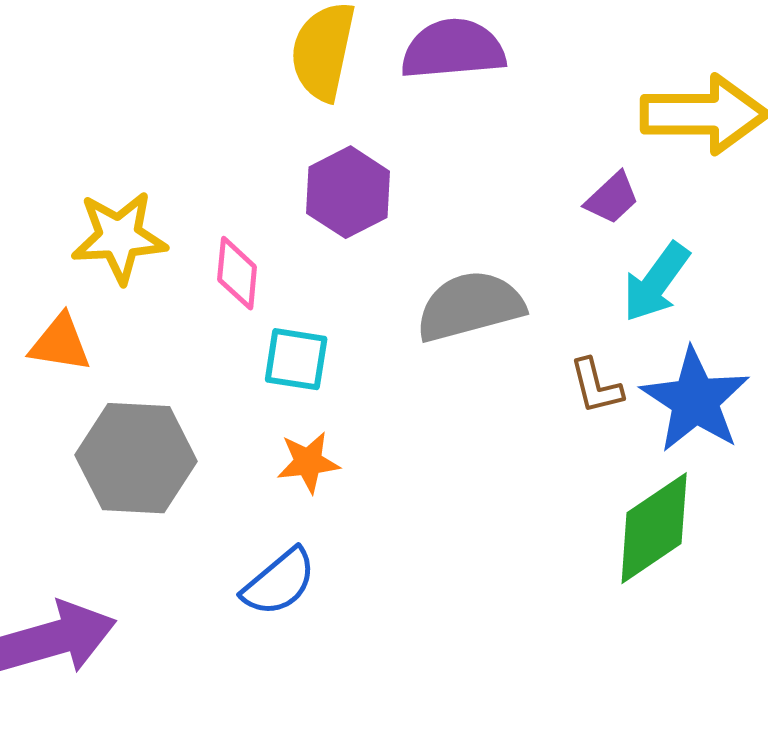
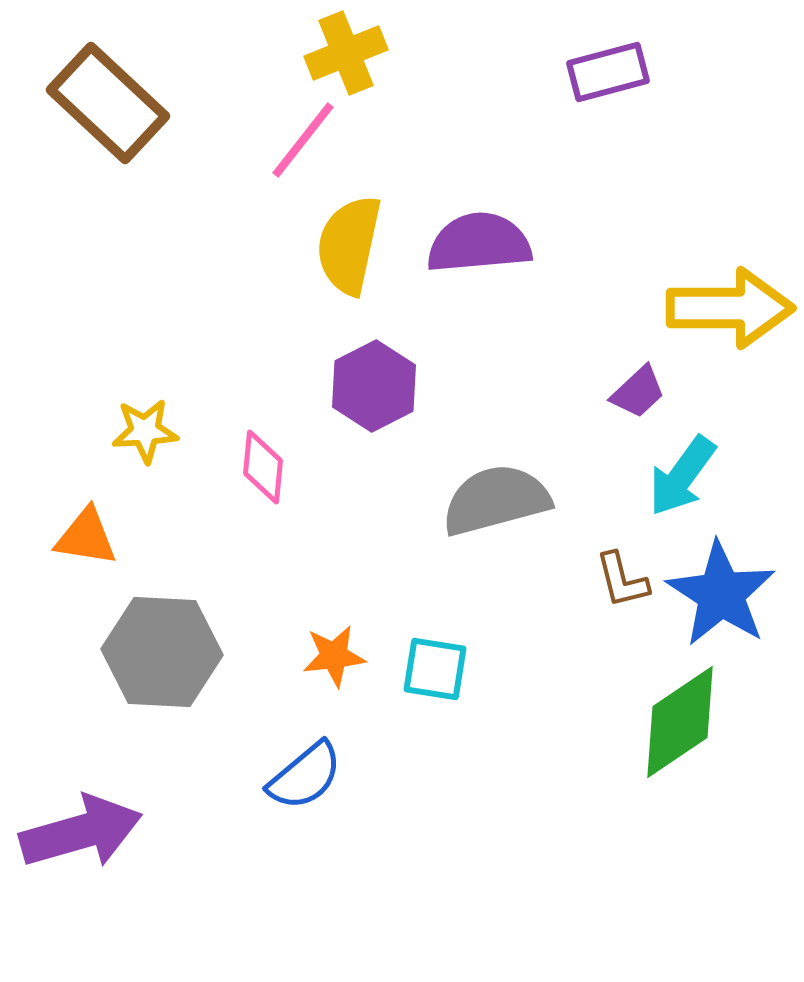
yellow star: (119, 237) -> (145, 431), size x0.7
cyan square: (296, 359) -> (435, 669), moved

